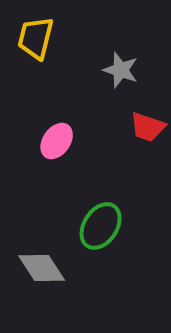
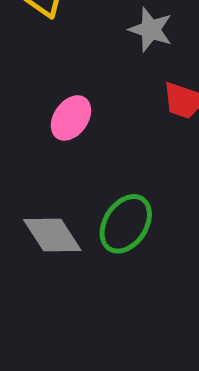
gray diamond: (42, 268) -> (52, 235), moved

